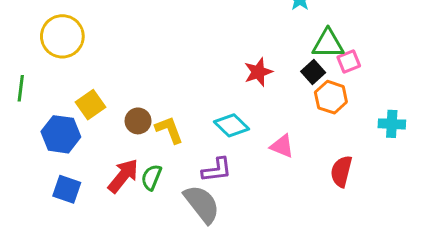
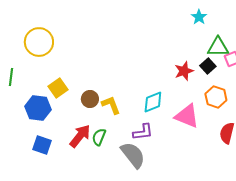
red star: (258, 72) -> (184, 71), moved
orange hexagon: (331, 97) -> (216, 97), moved
cyan diamond: (232, 125) -> (153, 102), turned -65
pink triangle: (282, 146) -> (187, 116), size x1.5

